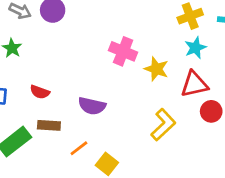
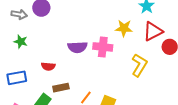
pink cross: (123, 51) -> (103, 47), moved
purple semicircle: (92, 106) -> (77, 47), moved

